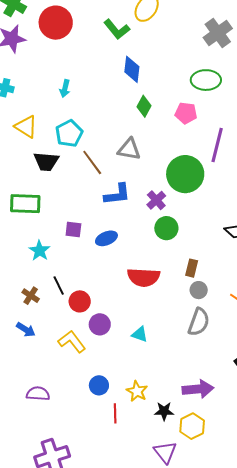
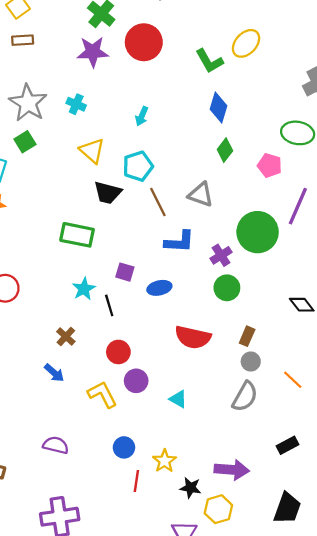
black line: (59, 286) -> (109, 305), moved

